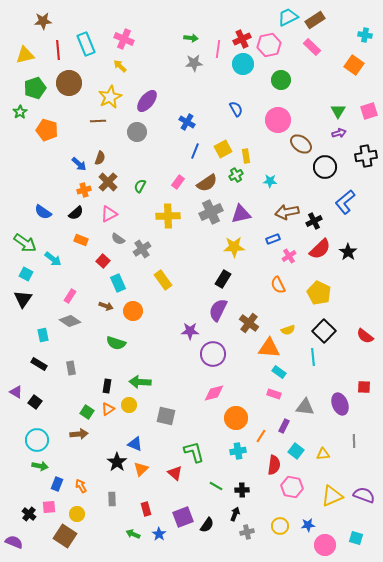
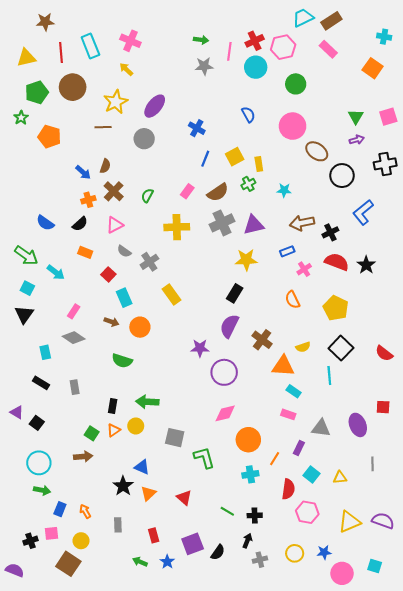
red semicircle: (320, 249) -> (337, 262), turned -115
green L-shape: (194, 452) -> (204, 458), moved
black cross: (29, 514) -> (30, 541), turned 32

